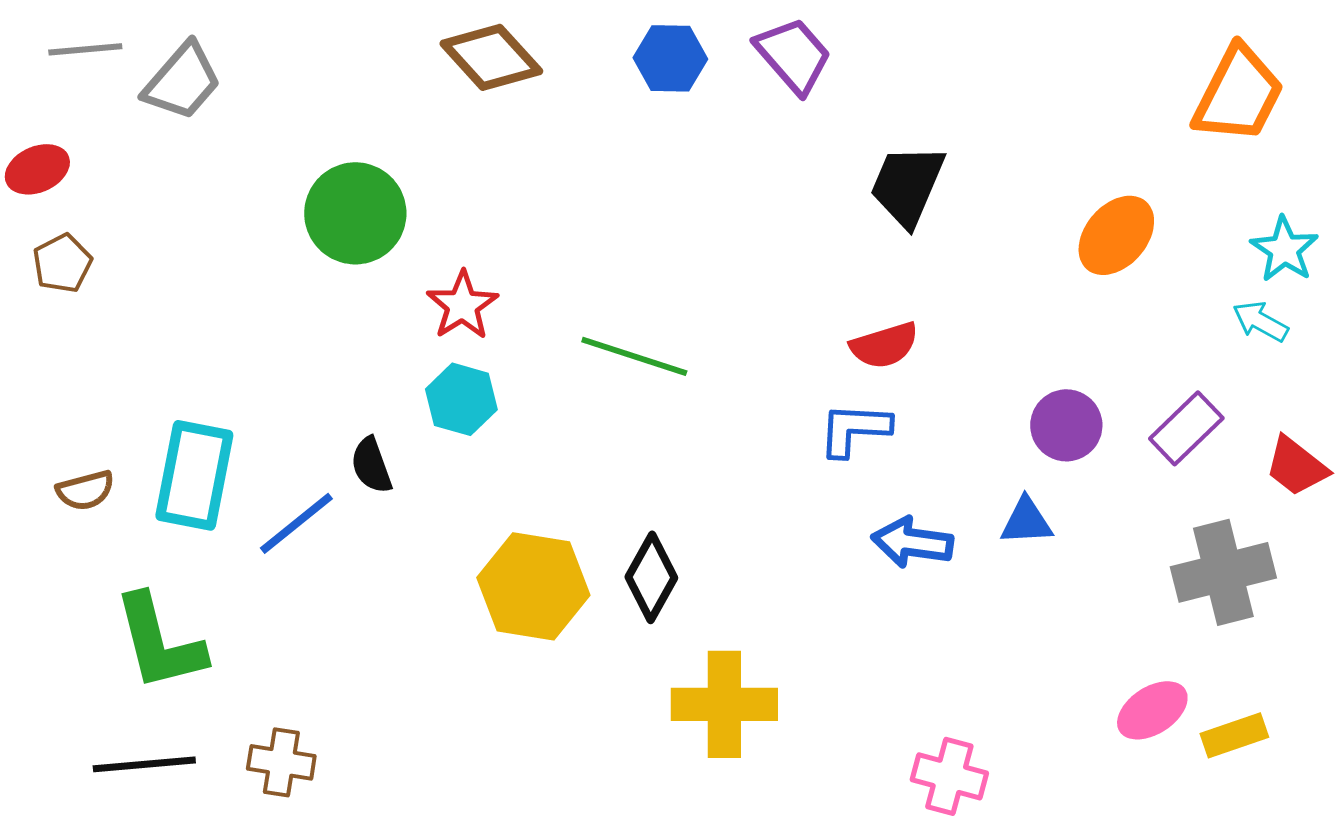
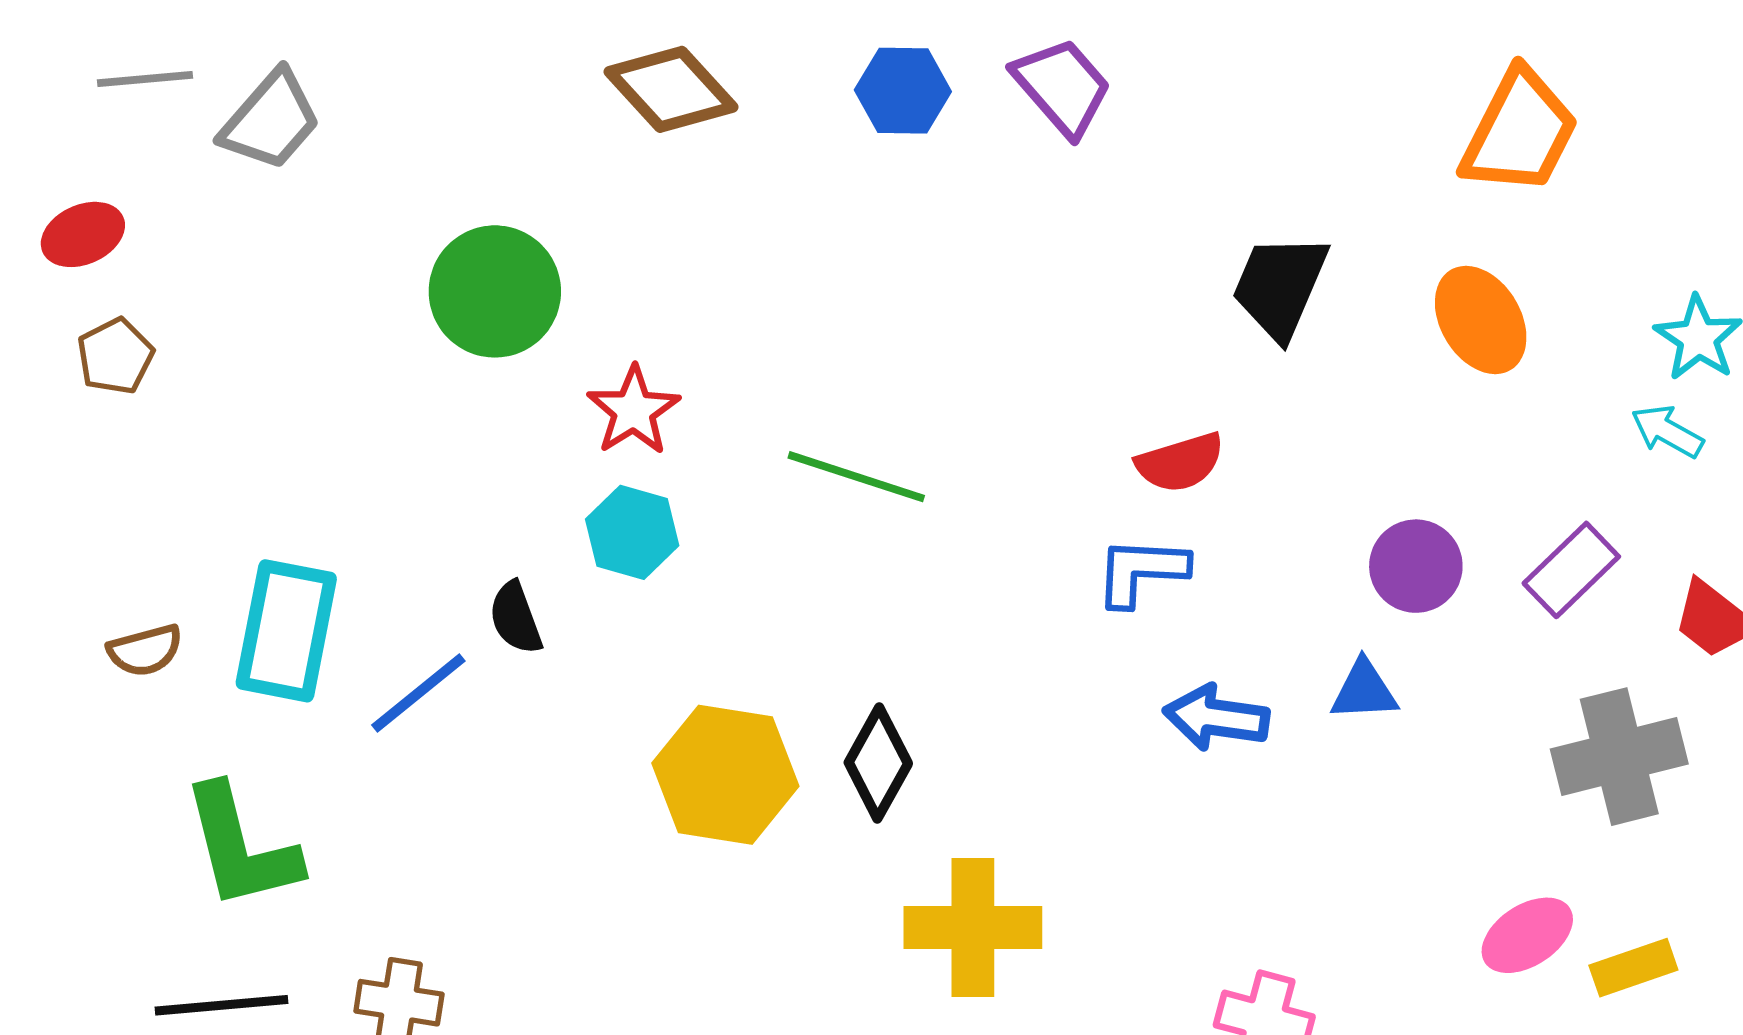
orange trapezoid: (1238, 94) -> (1519, 132), moved
black trapezoid: (907, 185) -> (1280, 286), moved
orange ellipse: (1116, 235) -> (1481, 320), turned -72

